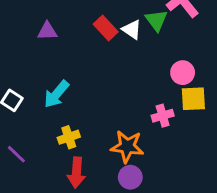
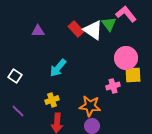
white triangle: (132, 30) -> (93, 30), size x1.5
pink circle: (183, 73) -> (126, 58), size x1.5
cyan arrow: (56, 94) -> (58, 68), moved

